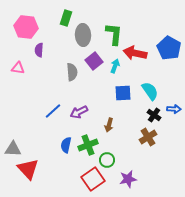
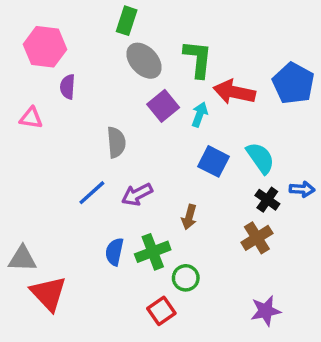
green rectangle: (66, 18) -> (127, 21), moved
gray ellipse: (83, 35) -> (144, 61), turned -40
gray semicircle: (72, 72) -> (116, 142), moved
blue square: (123, 93) -> (213, 161), turned 30
red square: (93, 179) -> (161, 311), size x0.7
purple star: (128, 179) -> (266, 311), moved

